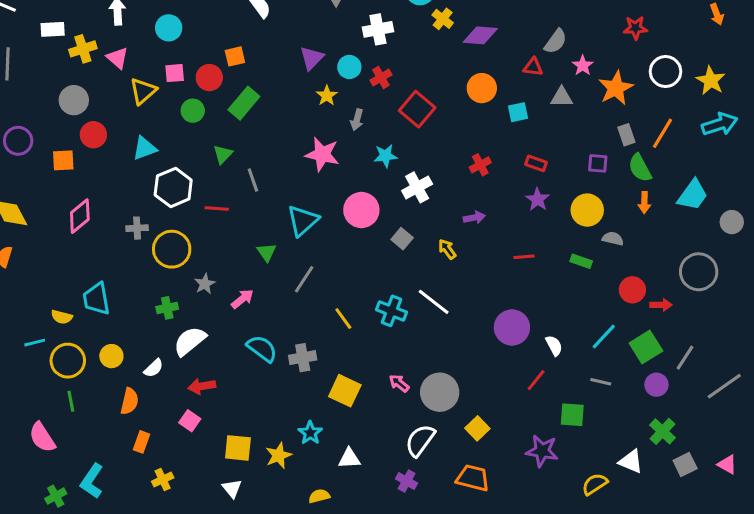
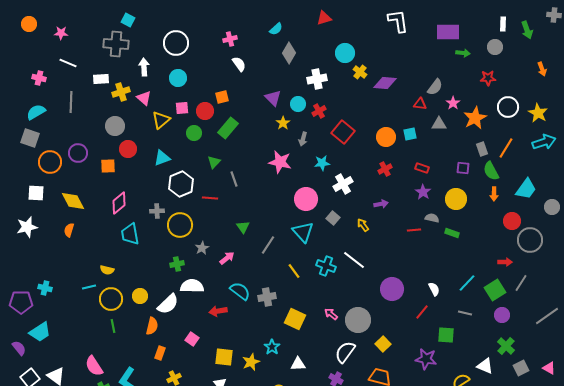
purple triangle: (312, 58) -> (273, 98), turned -30
orange circle: (482, 88) -> (386, 137), moved
cyan triangle: (303, 221) -> (303, 232), moved, turned -30
gray semicircle: (613, 239) -> (432, 218), moved
red circle: (632, 290) -> (512, 221), moved
cyan trapezoid: (96, 299) -> (130, 234), moved
purple circle: (512, 327) -> (392, 289), moved
white semicircle: (190, 341) -> (192, 286), turned 40
gray line: (685, 358) -> (521, 283), moved
white semicircle: (154, 368) -> (168, 304), size x1.6
red arrow: (202, 386) -> (218, 311), moved
pink semicircle: (42, 437) -> (94, 366), moved

